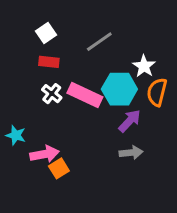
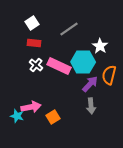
orange semicircle: (157, 92) -> (109, 75), moved
cyan star: (16, 135) -> (17, 116), moved
gray arrow: (131, 153) -> (91, 106), turned 91
orange square: (59, 168) -> (53, 117), moved

